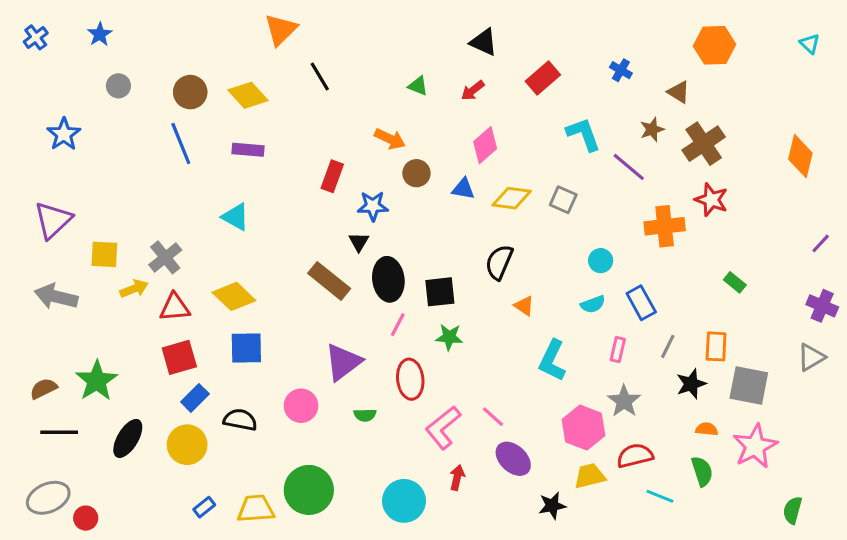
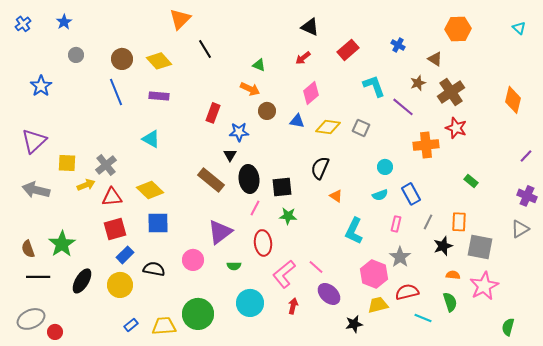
green triangle: (418, 86) -> (259, 65), moved
brown semicircle: (44, 389) -> (28, 249), turned -84
cyan circle: (404, 501) -> (250, 303), moved

